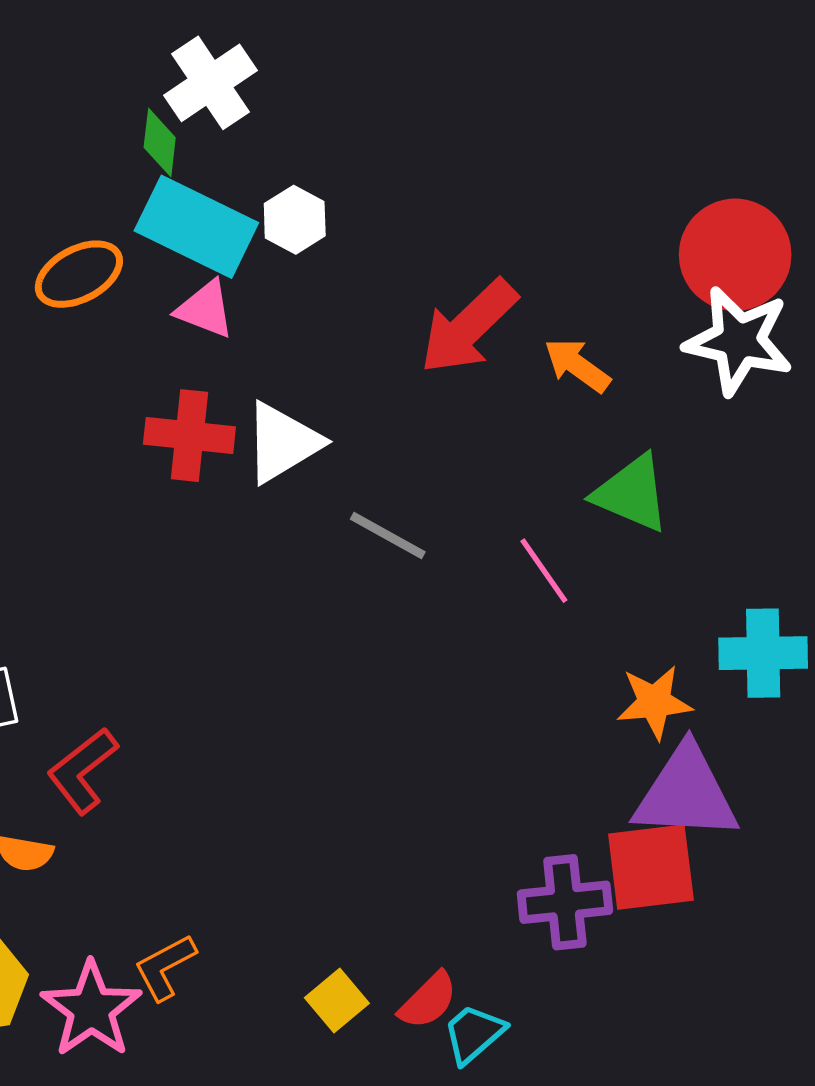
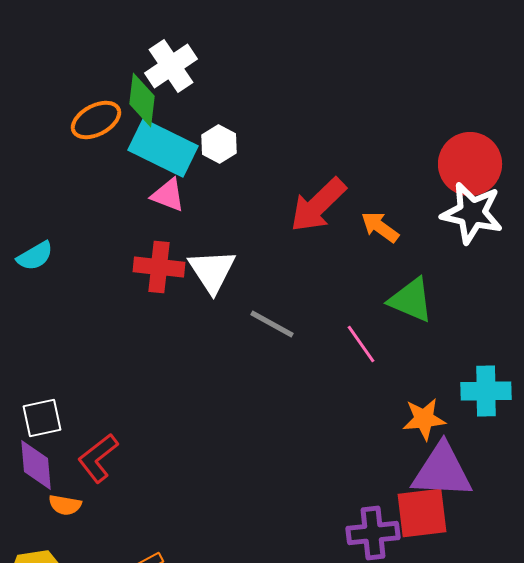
green diamond: (160, 143) -> (142, 100), size x1.4
orange ellipse: (79, 274) -> (96, 120), moved
white triangle: (282, 443) -> (212, 271), turned -32

